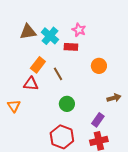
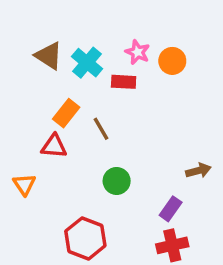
brown triangle: (28, 32) -> (49, 56), turned 42
orange circle: (99, 66) -> (172, 61), moved
red hexagon: (62, 137) -> (85, 238), moved

